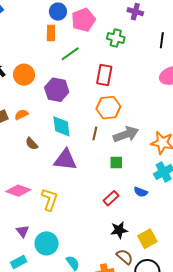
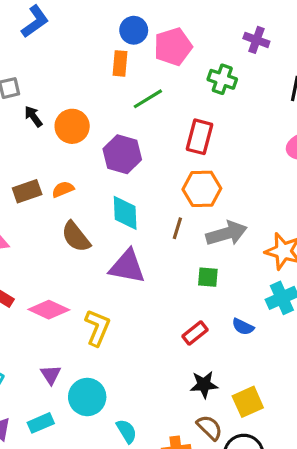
brown semicircle: (32, 144) -> (76, 237), size x1.5

